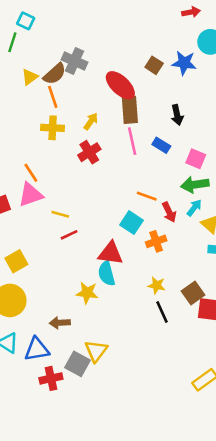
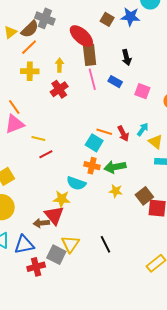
orange line: (53, 97) -> (29, 47), turned 66
yellow arrow: (91, 121) -> (59, 65), turned -32
green arrow: (195, 185) -> (115, 167), moved
orange line: (147, 196) -> (104, 132), moved
orange cross: (156, 241) -> (92, 166), moved, turned 35
red triangle: (111, 253) -> (54, 215), moved, turned 45
cyan semicircle: (107, 273) -> (76, 183), turned -54
black line: (162, 312) -> (106, 244), moved

